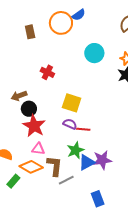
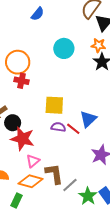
orange circle: (61, 23) -> (18, 62), moved
red line: (83, 129) -> (73, 129), turned 48
pink triangle: (38, 149) -> (33, 161), turned -32
green star: (76, 150) -> (88, 196), moved
blue triangle: (87, 162) -> (88, 119), moved

